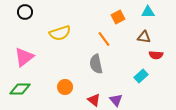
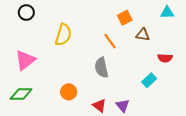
cyan triangle: (148, 12) -> (167, 12), moved
yellow semicircle: (60, 33) -> (63, 35), turned -55
brown triangle: (144, 37) -> (143, 35), moved

